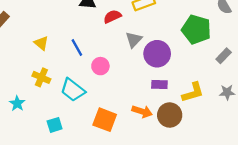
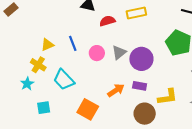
gray triangle: (134, 40) -> (119, 52), moved
yellow triangle: (41, 43) -> (47, 45), moved, turned 48
pink circle: (100, 66) -> (97, 53), moved
cyan star: (17, 103) -> (27, 84), moved
orange arrow: (142, 111) -> (116, 90), moved, turned -60

